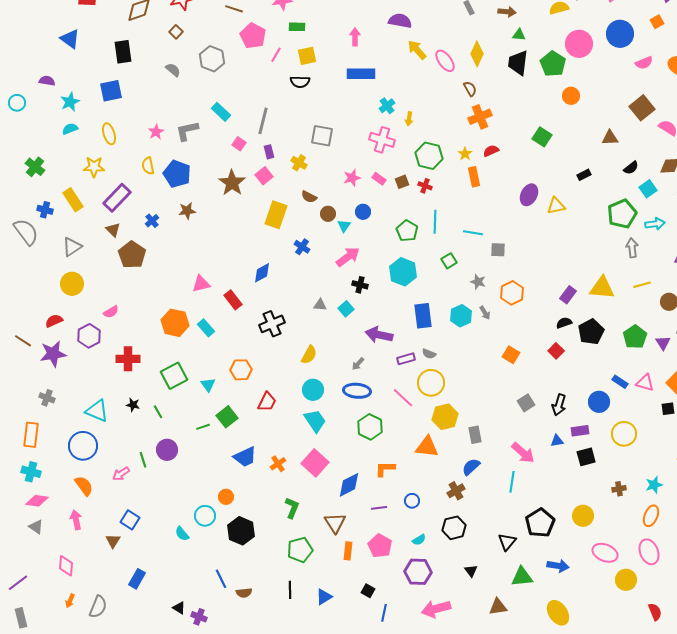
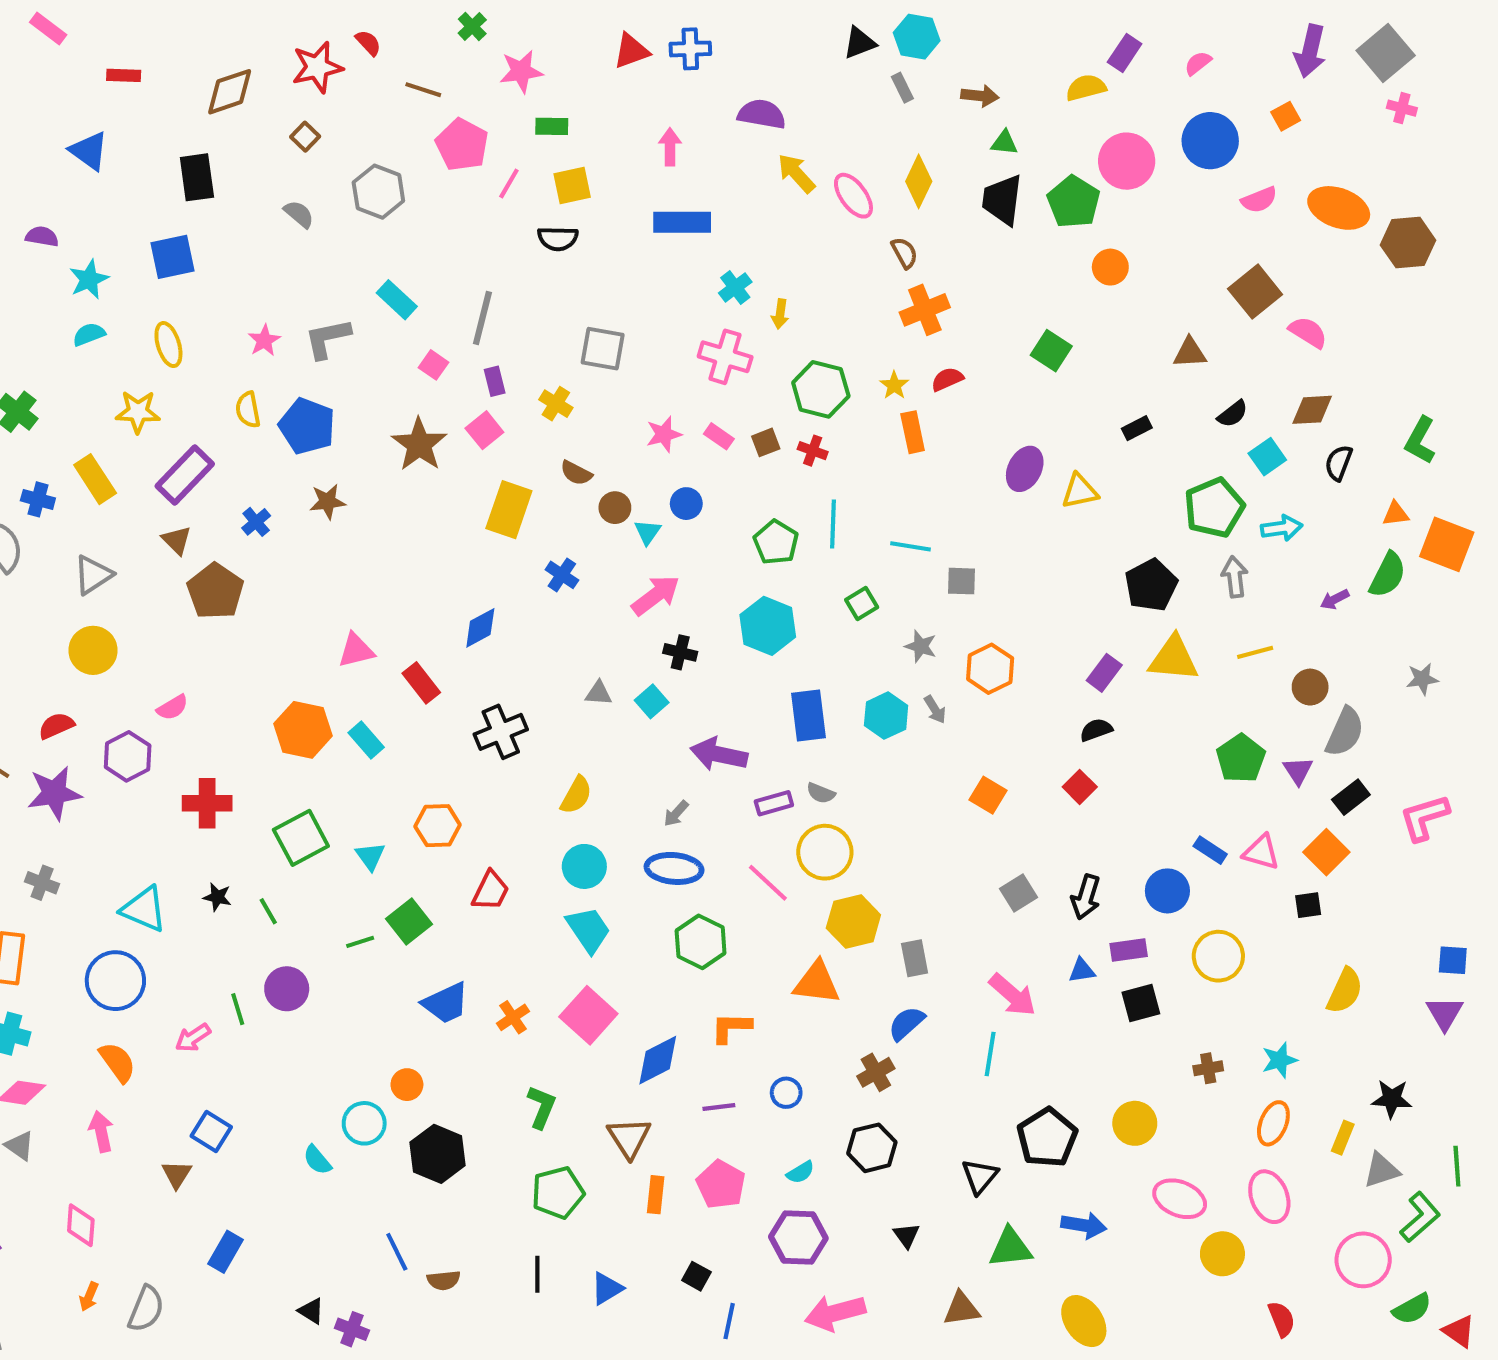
black pentagon: (591, 332) -> (1151, 585), moved

